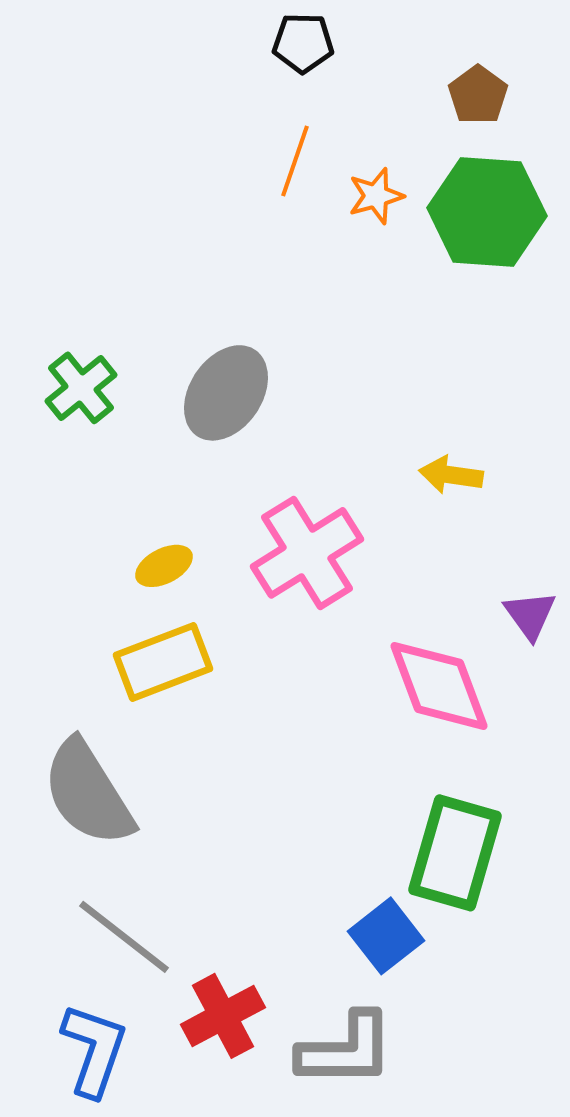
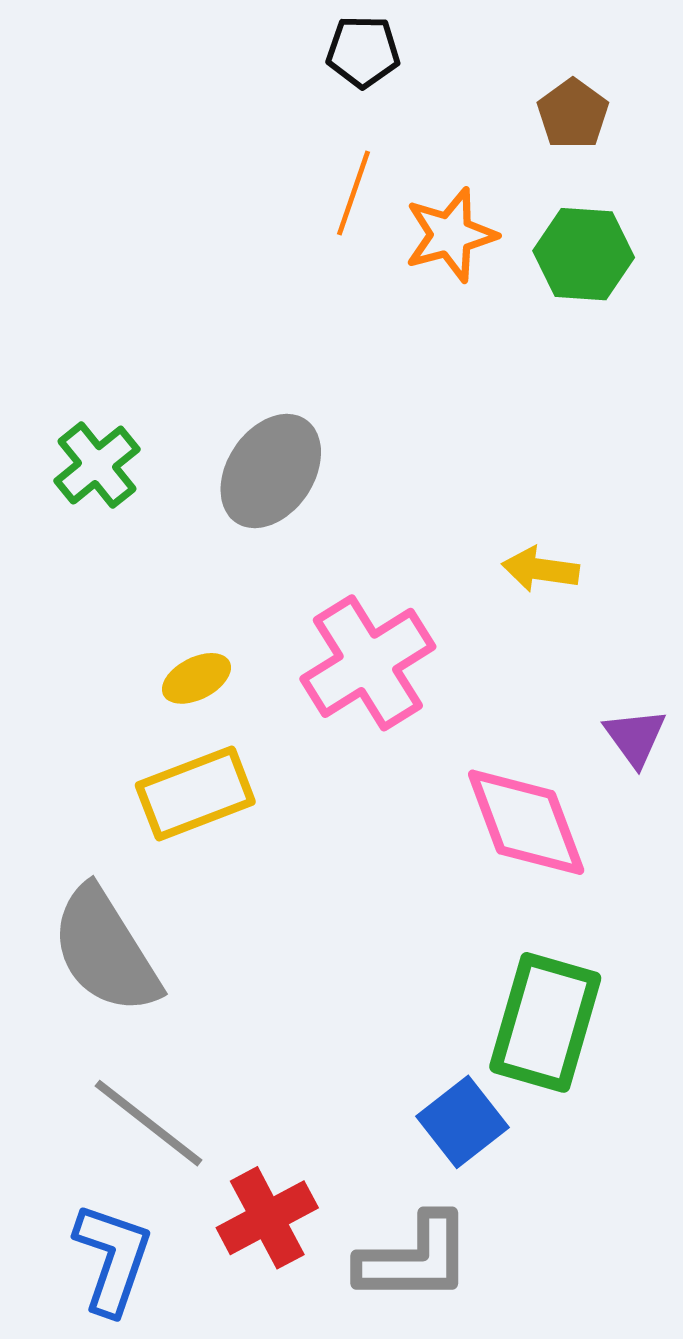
orange star: (376, 196) -> (451, 235), size x1.4
green hexagon: (487, 212) -> (584, 254), size x0.7

